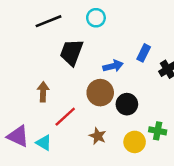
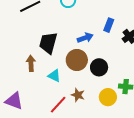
black trapezoid: (72, 52) -> (48, 43), moved
red line: (65, 117) -> (58, 105), moved
cyan triangle: (44, 143) -> (54, 76), moved

